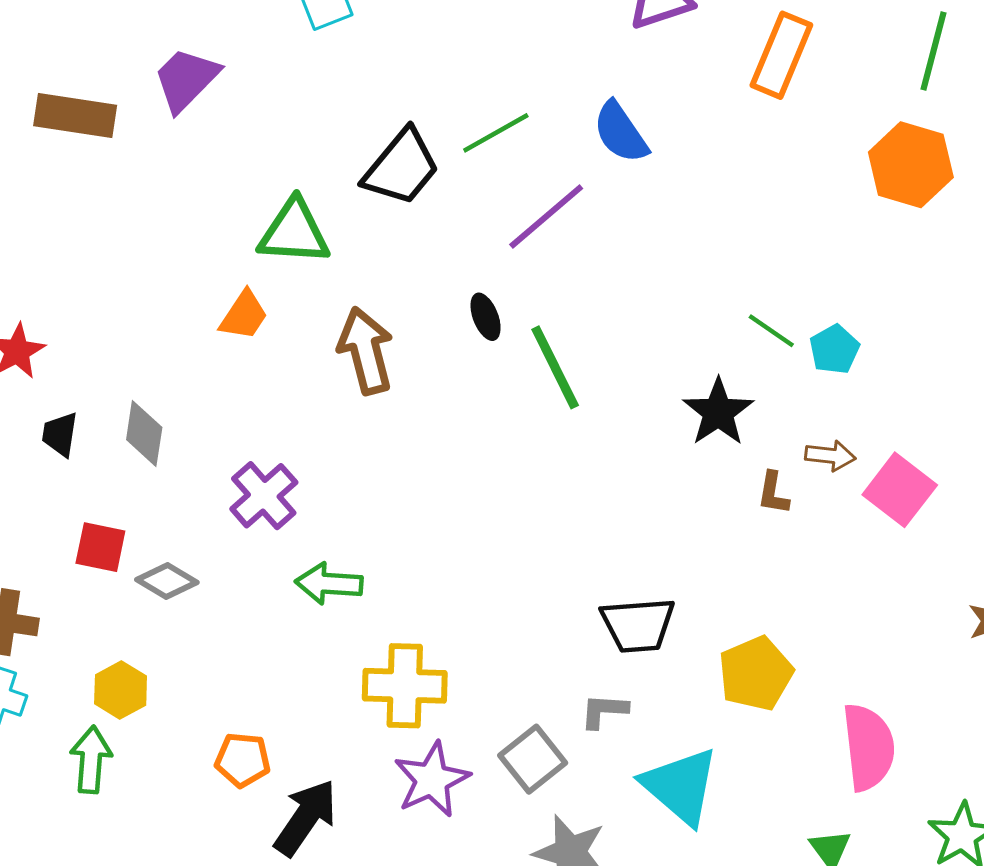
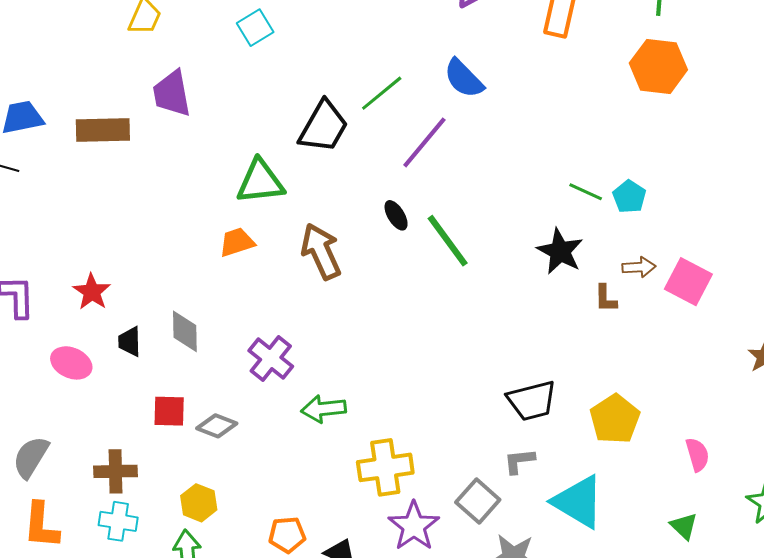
purple trapezoid: (186, 79) -> (172, 94), turned -45
orange trapezoid: (244, 315) -> (237, 242), turned -132
pink semicircle: (868, 747) -> (697, 455), size x0.6

